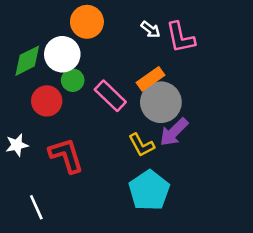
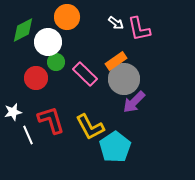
green diamond: (27, 61) -> (23, 30), moved
yellow L-shape: (141, 145) -> (90, 127), moved, size x1.4
white line: (36, 207) -> (28, 135), moved

